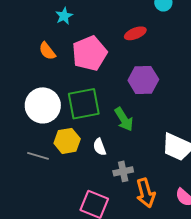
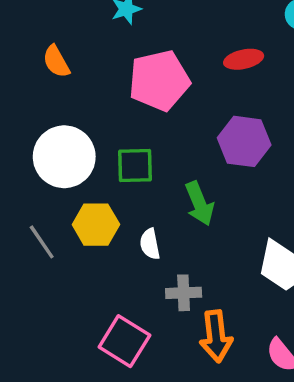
orange semicircle: (47, 51) -> (56, 62), moved
green square: (84, 104) -> (135, 166), size x0.7
gray line: (38, 156) -> (42, 242), turned 30

